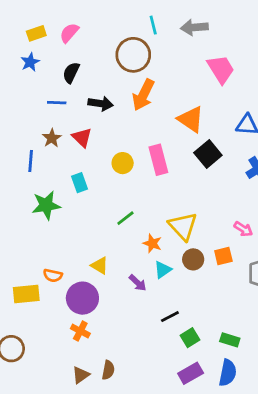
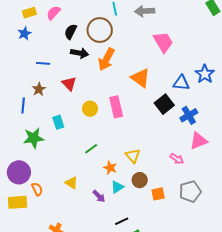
black semicircle: (71, 73) -> (71, 32), moved
black arrow: (101, 104) -> (80, 53), moved
red triangle: (82, 137) -> (69, 84), moved
black square: (208, 154) -> (164, 104), moved
yellow triangle: (183, 226) -> (133, 156), size x0.7
orange square: (223, 256) -> (158, 194), moved
orange semicircle: (53, 275) -> (37, 189), turned -128
purple circle: (82, 298) -> (19, 172), moved

